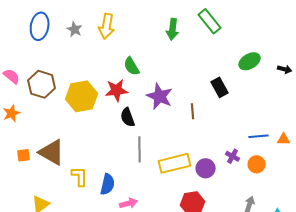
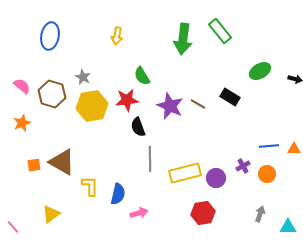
yellow arrow: (107, 26) -> (117, 36), size x0.7
gray star: (75, 29) -> (83, 77), moved
green arrow: (173, 29) -> (183, 39), size x1.4
black rectangle: (220, 87) -> (230, 97), turned -30
brown line: (193, 111) -> (198, 104), moved, turned -56
purple cross: (233, 156) -> (243, 166), turned 32

